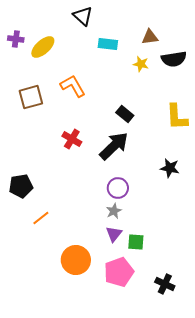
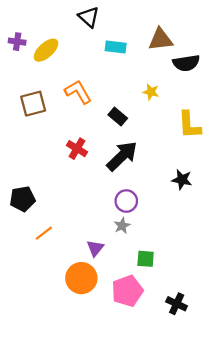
brown triangle: (150, 37) -> (161, 39), size x1.4
yellow star: (141, 64) -> (151, 92), moved
black rectangle: (125, 114) -> (118, 116), moved
purple triangle: (114, 234) -> (95, 248), moved

